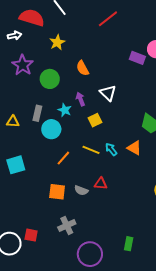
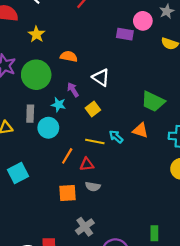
orange semicircle: (83, 68) -> (69, 56), turned 140
green circle: (50, 79) -> (36, 75), size x1.4
red triangle: (101, 184) -> (87, 164), moved

